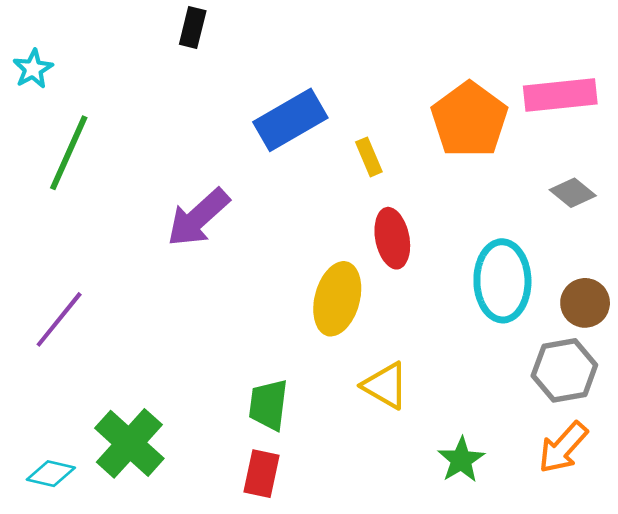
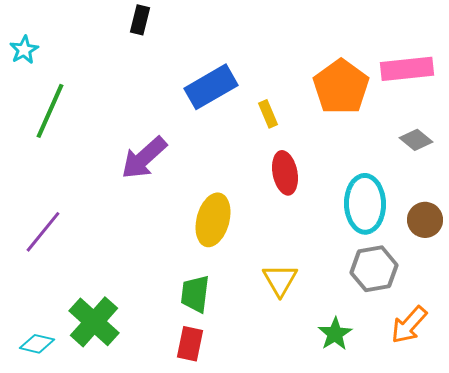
yellow ellipse: (337, 299) -> (213, 220), moved
gray hexagon: (564, 370) -> (374, 269), moved
yellow triangle: (385, 386) -> (280, 280), turned 30

